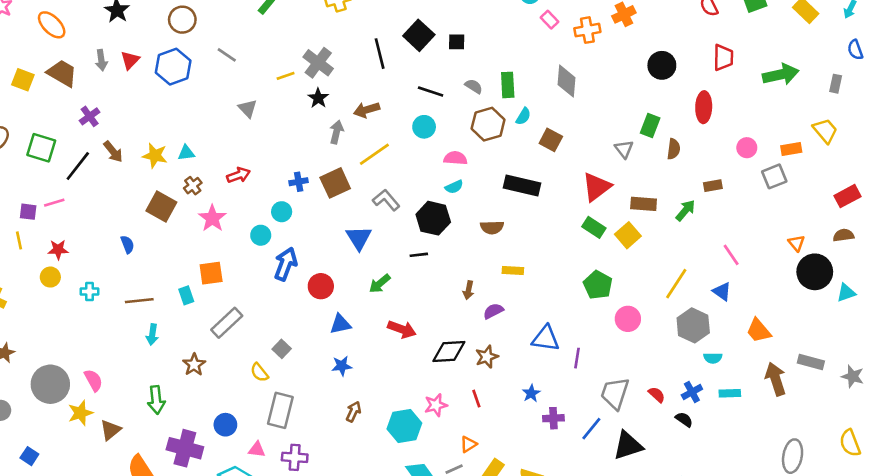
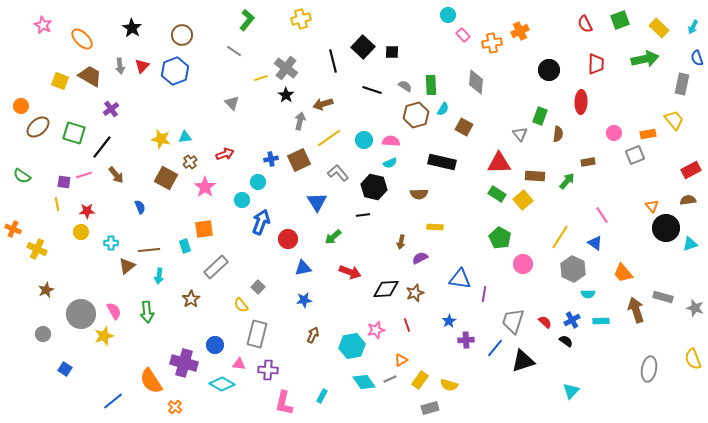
gray line: (227, 55) -> (234, 51), moved
green arrow: (781, 75) -> (645, 59), moved
gray rectangle: (836, 84) -> (682, 84), size x1.5
cyan circle: (424, 127) -> (364, 140), moved
brown arrow: (113, 152) -> (116, 175), moved
red triangle: (597, 187) -> (499, 163), turned 35
green arrow: (156, 400) -> (147, 312), moved
brown triangle: (110, 430) -> (127, 266), moved

